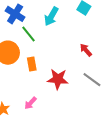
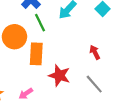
orange rectangle: (32, 64) -> (36, 54), size x1.5

